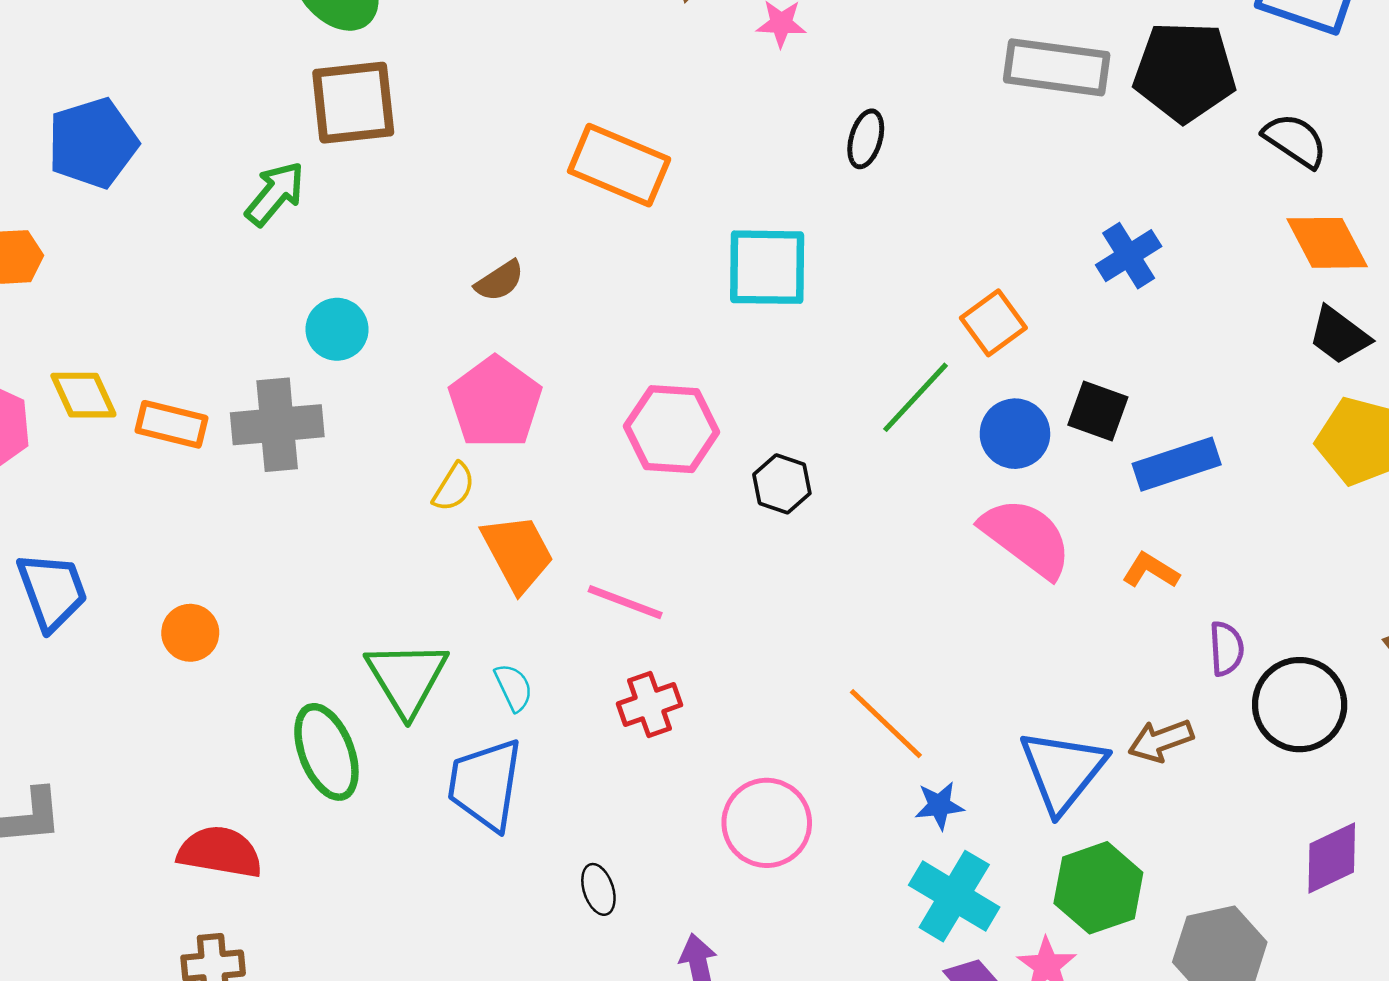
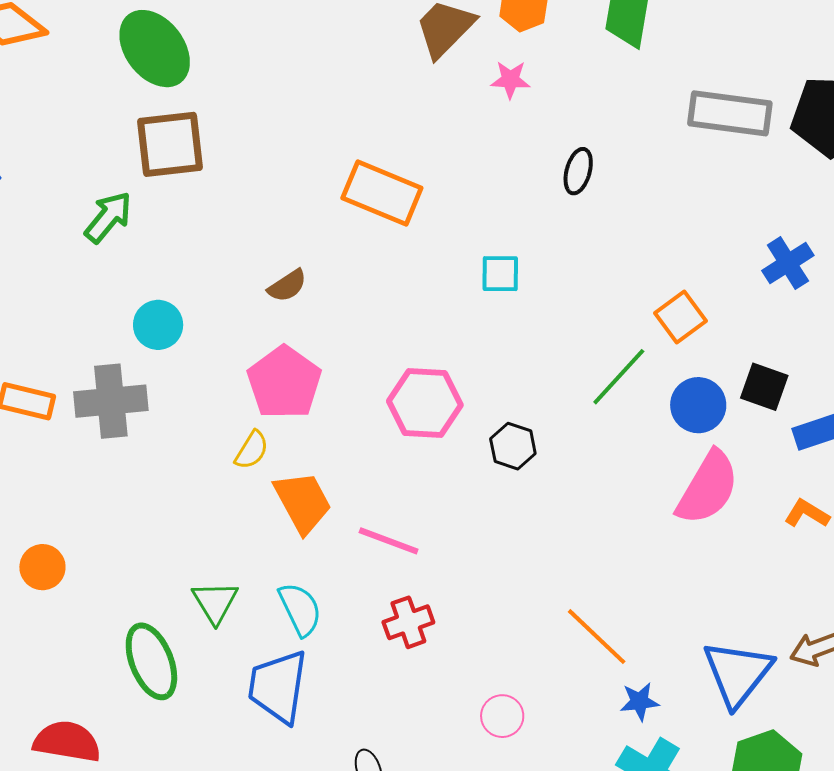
cyan square: (767, 267) -> (500, 274), size x0.6
pink semicircle: (1026, 538) -> (708, 488), turned 84
green triangle: (407, 678) -> (215, 602), size x0.7
cyan semicircle: (514, 687) -> (300, 609), size x1.4
pink circle: (767, 823) -> (502, 716), size x0.6

